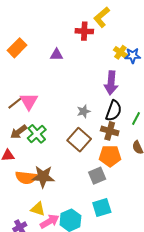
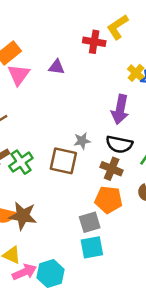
pink triangle: (29, 101) -> (19, 75), moved
black semicircle: (114, 111) -> (119, 144), turned 75
brown square: (79, 140) -> (63, 161), moved, turned -35
cyan square: (102, 207) -> (92, 247), moved

